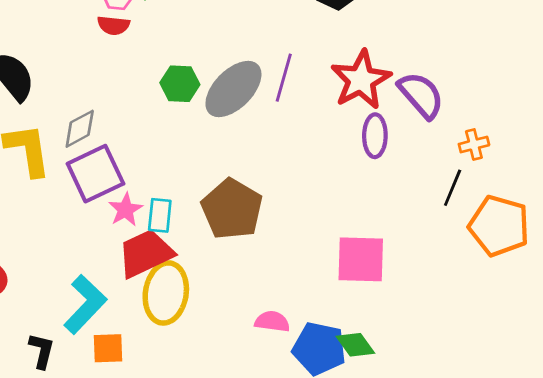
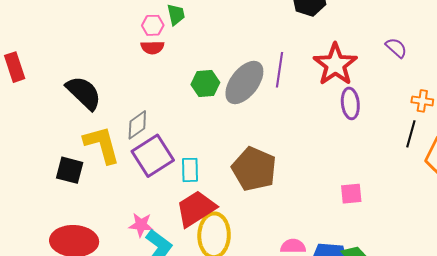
purple semicircle: (421, 95) -> (396, 48), moved, size x0.6
orange cross: (474, 145) -> (422, 101), turned 30
pink star: (126, 210) -> (141, 225), moved, turned -30
cyan rectangle: (160, 215) -> (190, 170), moved
pink square: (361, 259) -> (351, 194), size x0.6

